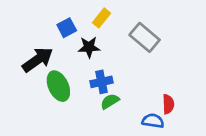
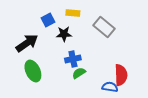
yellow rectangle: (101, 18) -> (73, 13), turned 56
green ellipse: (58, 86) -> (33, 71), moved
red semicircle: (168, 104) -> (121, 75), size x1.5

